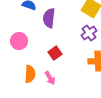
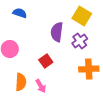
purple semicircle: (49, 18) -> (57, 32), moved

